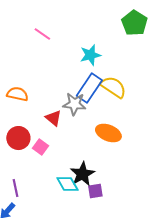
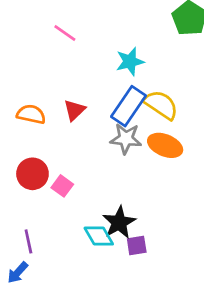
gray star: (74, 104) -> (126, 139), moved
red triangle: (53, 118) -> (74, 110), moved, turned 36
orange ellipse: (108, 133) -> (165, 145), moved

